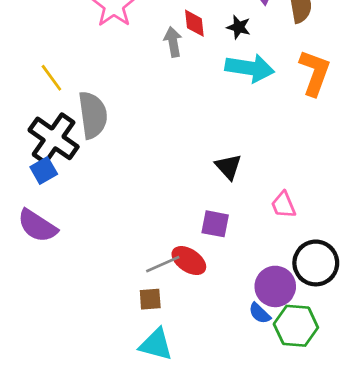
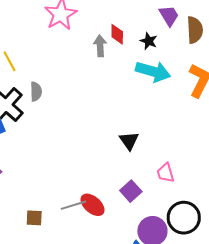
gray semicircle: (93, 115) -> (36, 92), size x0.6
purple square: (215, 224) -> (131, 191), moved, turned 30
brown square: (150, 299) -> (34, 218), moved

